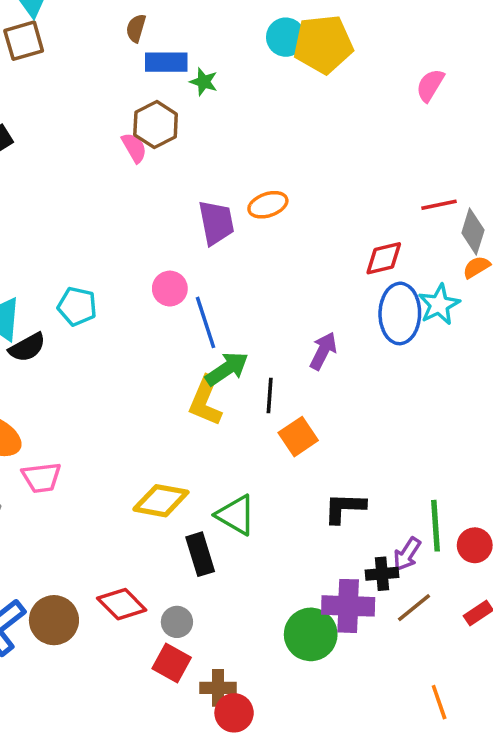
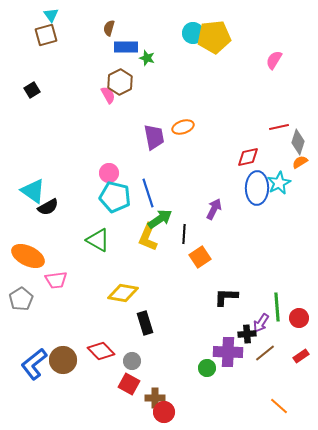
pink circle: (170, 289) -> (109, 173), moved
cyan pentagon: (77, 306) -> (115, 197), moved, size x1.4
green triangle: (236, 515) -> (98, 240), moved
green circle: (311, 634) -> (207, 368), size x0.6
orange line: (439, 702) -> (279, 406), turned -30

